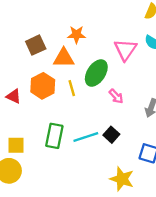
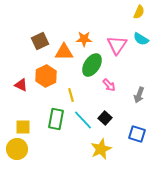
orange star: (76, 35) -> (84, 39), moved
yellow line: (72, 88) -> (71, 95), moved
cyan line: (86, 137) -> (83, 120), turned 65
yellow star: (122, 179) -> (101, 149), moved, turned 30

